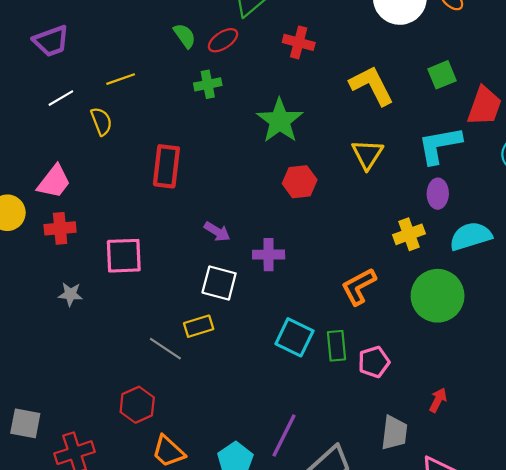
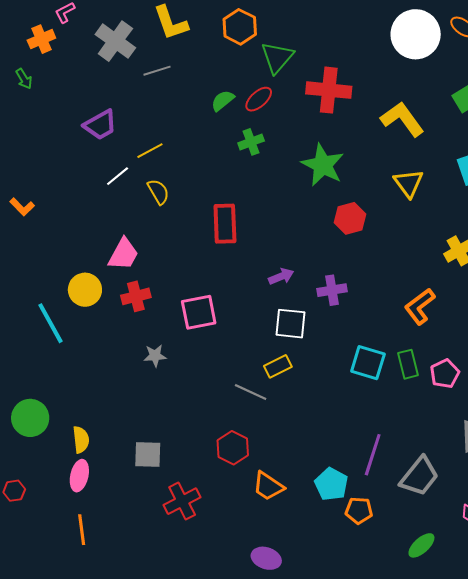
green semicircle: (185, 36) -> (223, 101), turned -85
red cross: (299, 42) -> (329, 90), size x1.5
yellow line: (121, 79) -> (150, 151), moved
purple arrow: (217, 232) -> (281, 276), turned -45
gray square: (25, 423) -> (148, 455), moved

